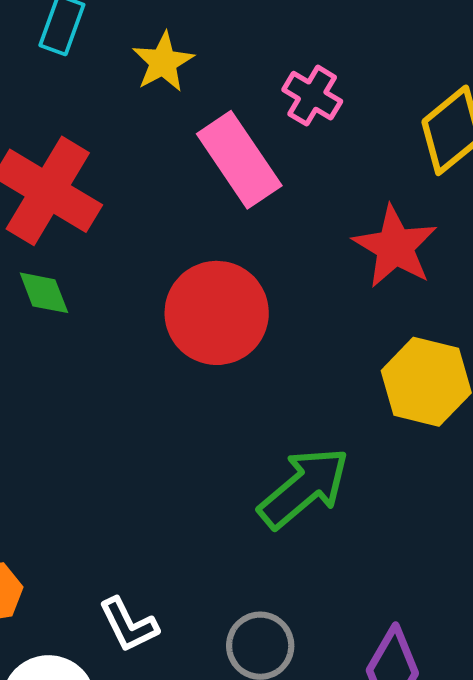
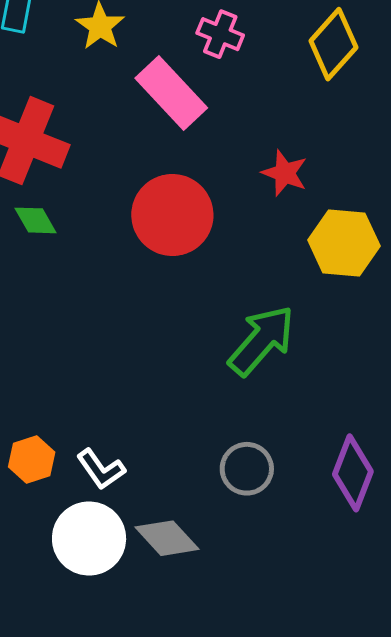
red star: (395, 247) -> (285, 173), moved, size x0.7
white L-shape: (129, 625) -> (101, 469), moved

